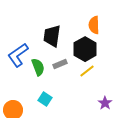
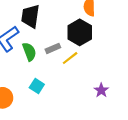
black trapezoid: (52, 36) -> (30, 16), moved
yellow line: (87, 71) -> (70, 58), moved

